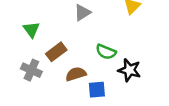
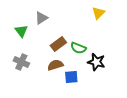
gray triangle: (82, 13) -> (41, 18), moved
brown rectangle: (56, 52) -> (58, 44), moved

